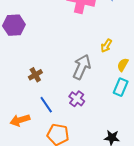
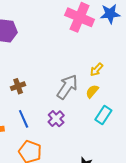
yellow semicircle: (123, 65) -> (92, 91), moved

